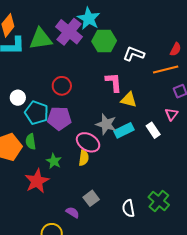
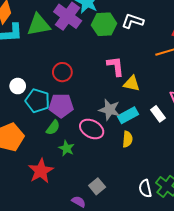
white L-shape: (134, 54) -> (133, 21), moved
green semicircle: (31, 142) -> (53, 127), moved, turned -133
yellow semicircle: (84, 158) -> (127, 139), moved
green star: (54, 161) -> (66, 148), moved
white semicircle: (128, 208) -> (145, 189), moved

